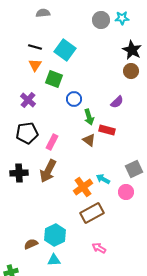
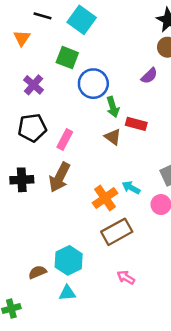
orange triangle: (35, 65) -> (22, 38), moved
blue circle: (74, 99) -> (93, 84), size x1.5
purple semicircle: (117, 102) -> (149, 76), moved

